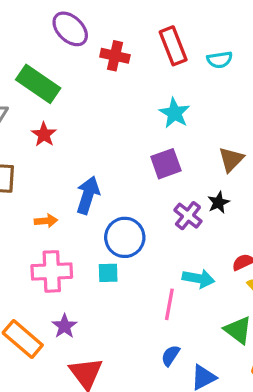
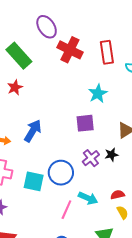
red cross: (115, 56) -> (70, 50), size x1.4
blue circle: (125, 237) -> (61, 173), moved
cyan square: (108, 273) -> (34, 181), size x1.5

